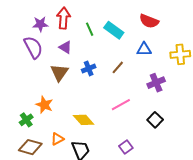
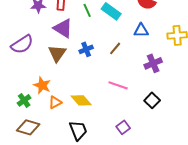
purple semicircle: (33, 47) -> (22, 44), moved, turned 85
purple triangle: (65, 47) -> (63, 28), size x1.5
pink line: (121, 105) -> (118, 85), turned 48
orange triangle: (57, 139) -> (55, 102), moved

